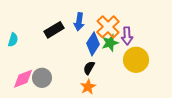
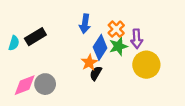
orange cross: (108, 27) -> (116, 29), size x0.7
black rectangle: (54, 30) -> (35, 37), moved
orange star: (88, 87) -> (89, 62), moved

